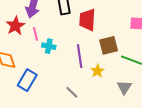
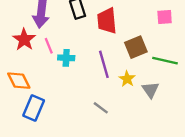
blue rectangle: (27, 80) -> (34, 108), moved
gray triangle: (124, 87) -> (151, 90), moved

